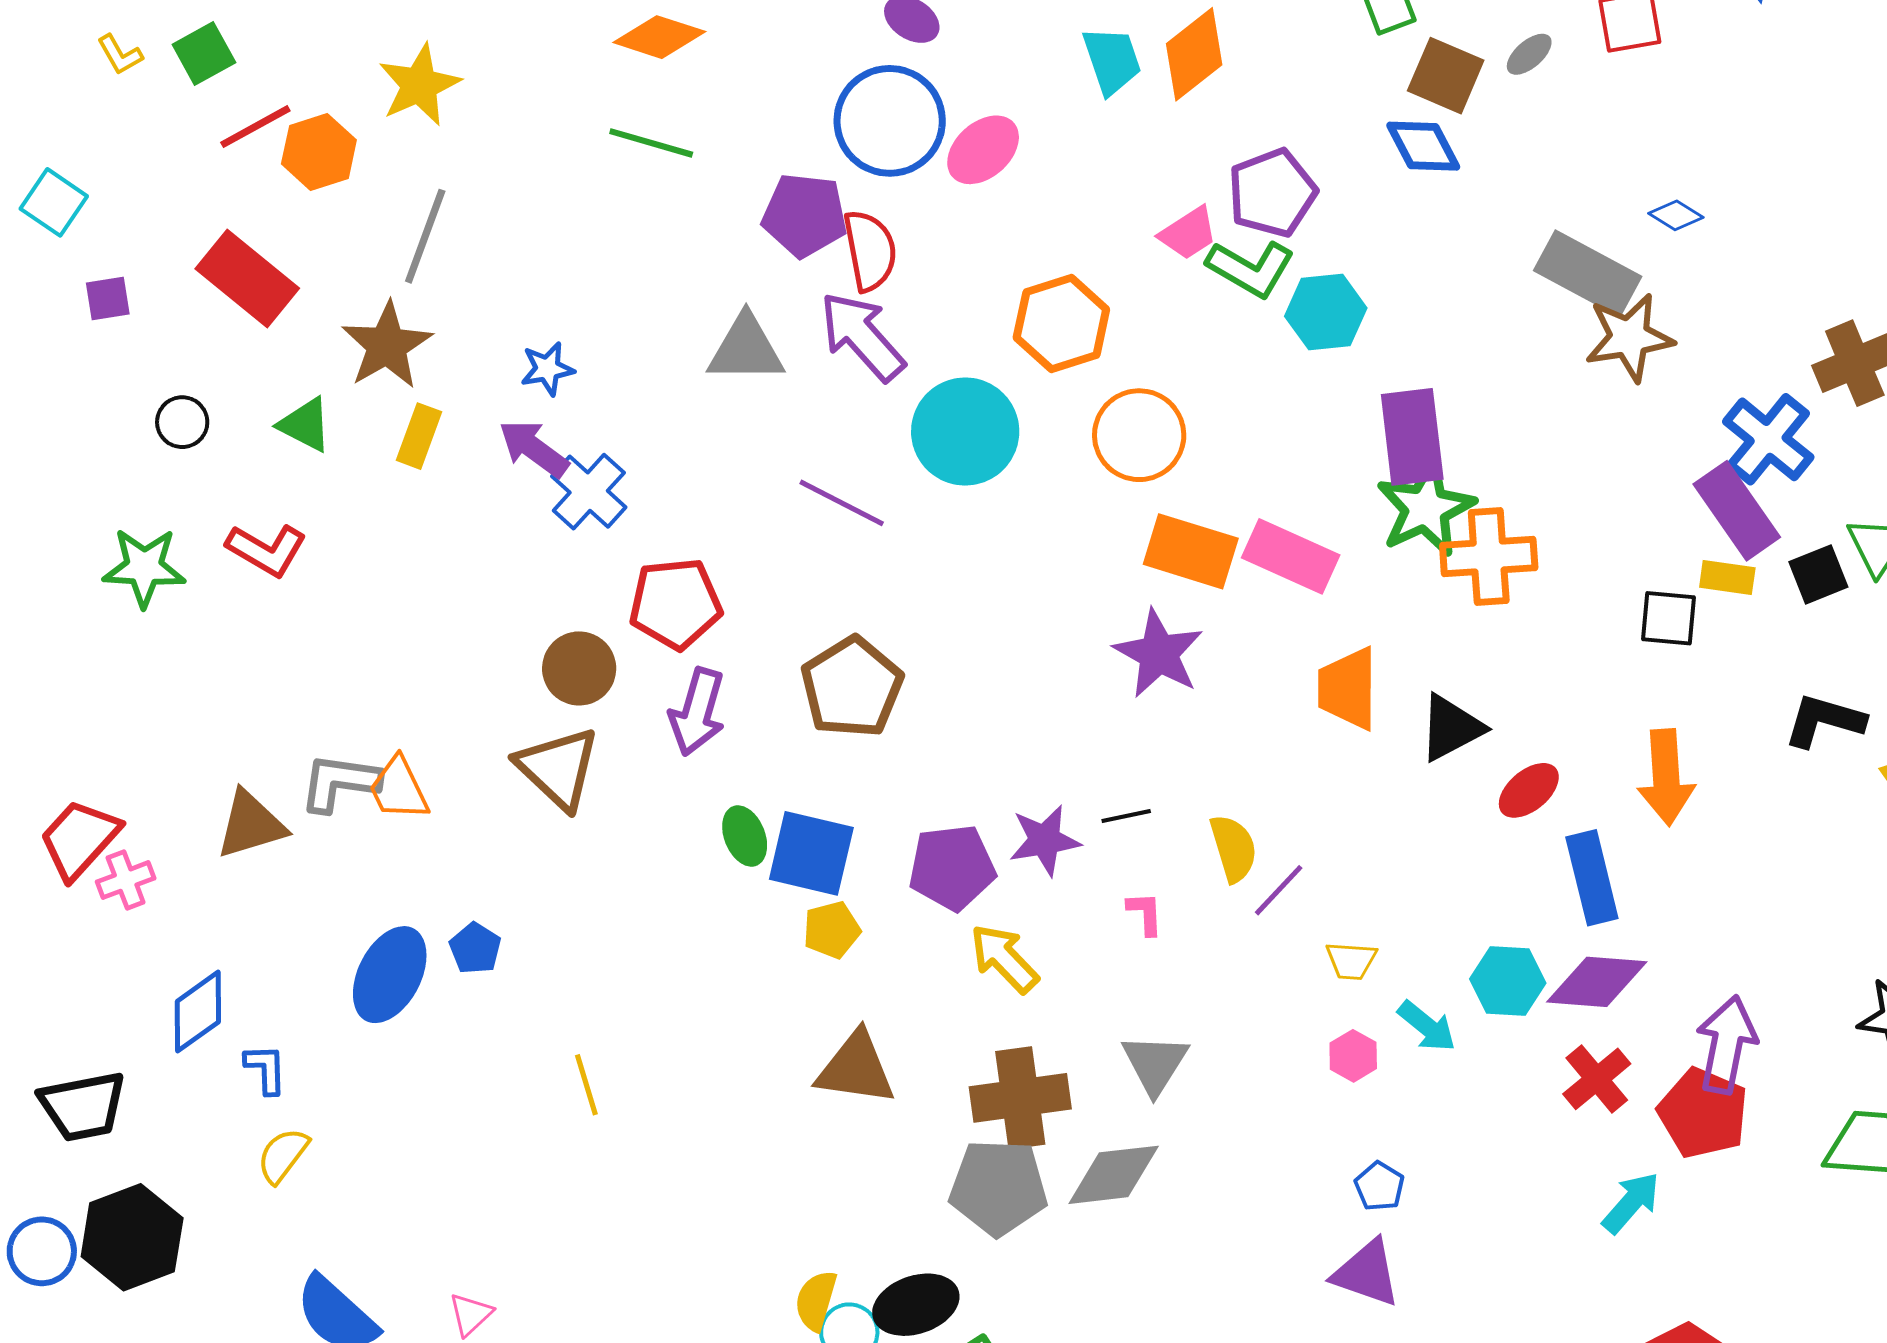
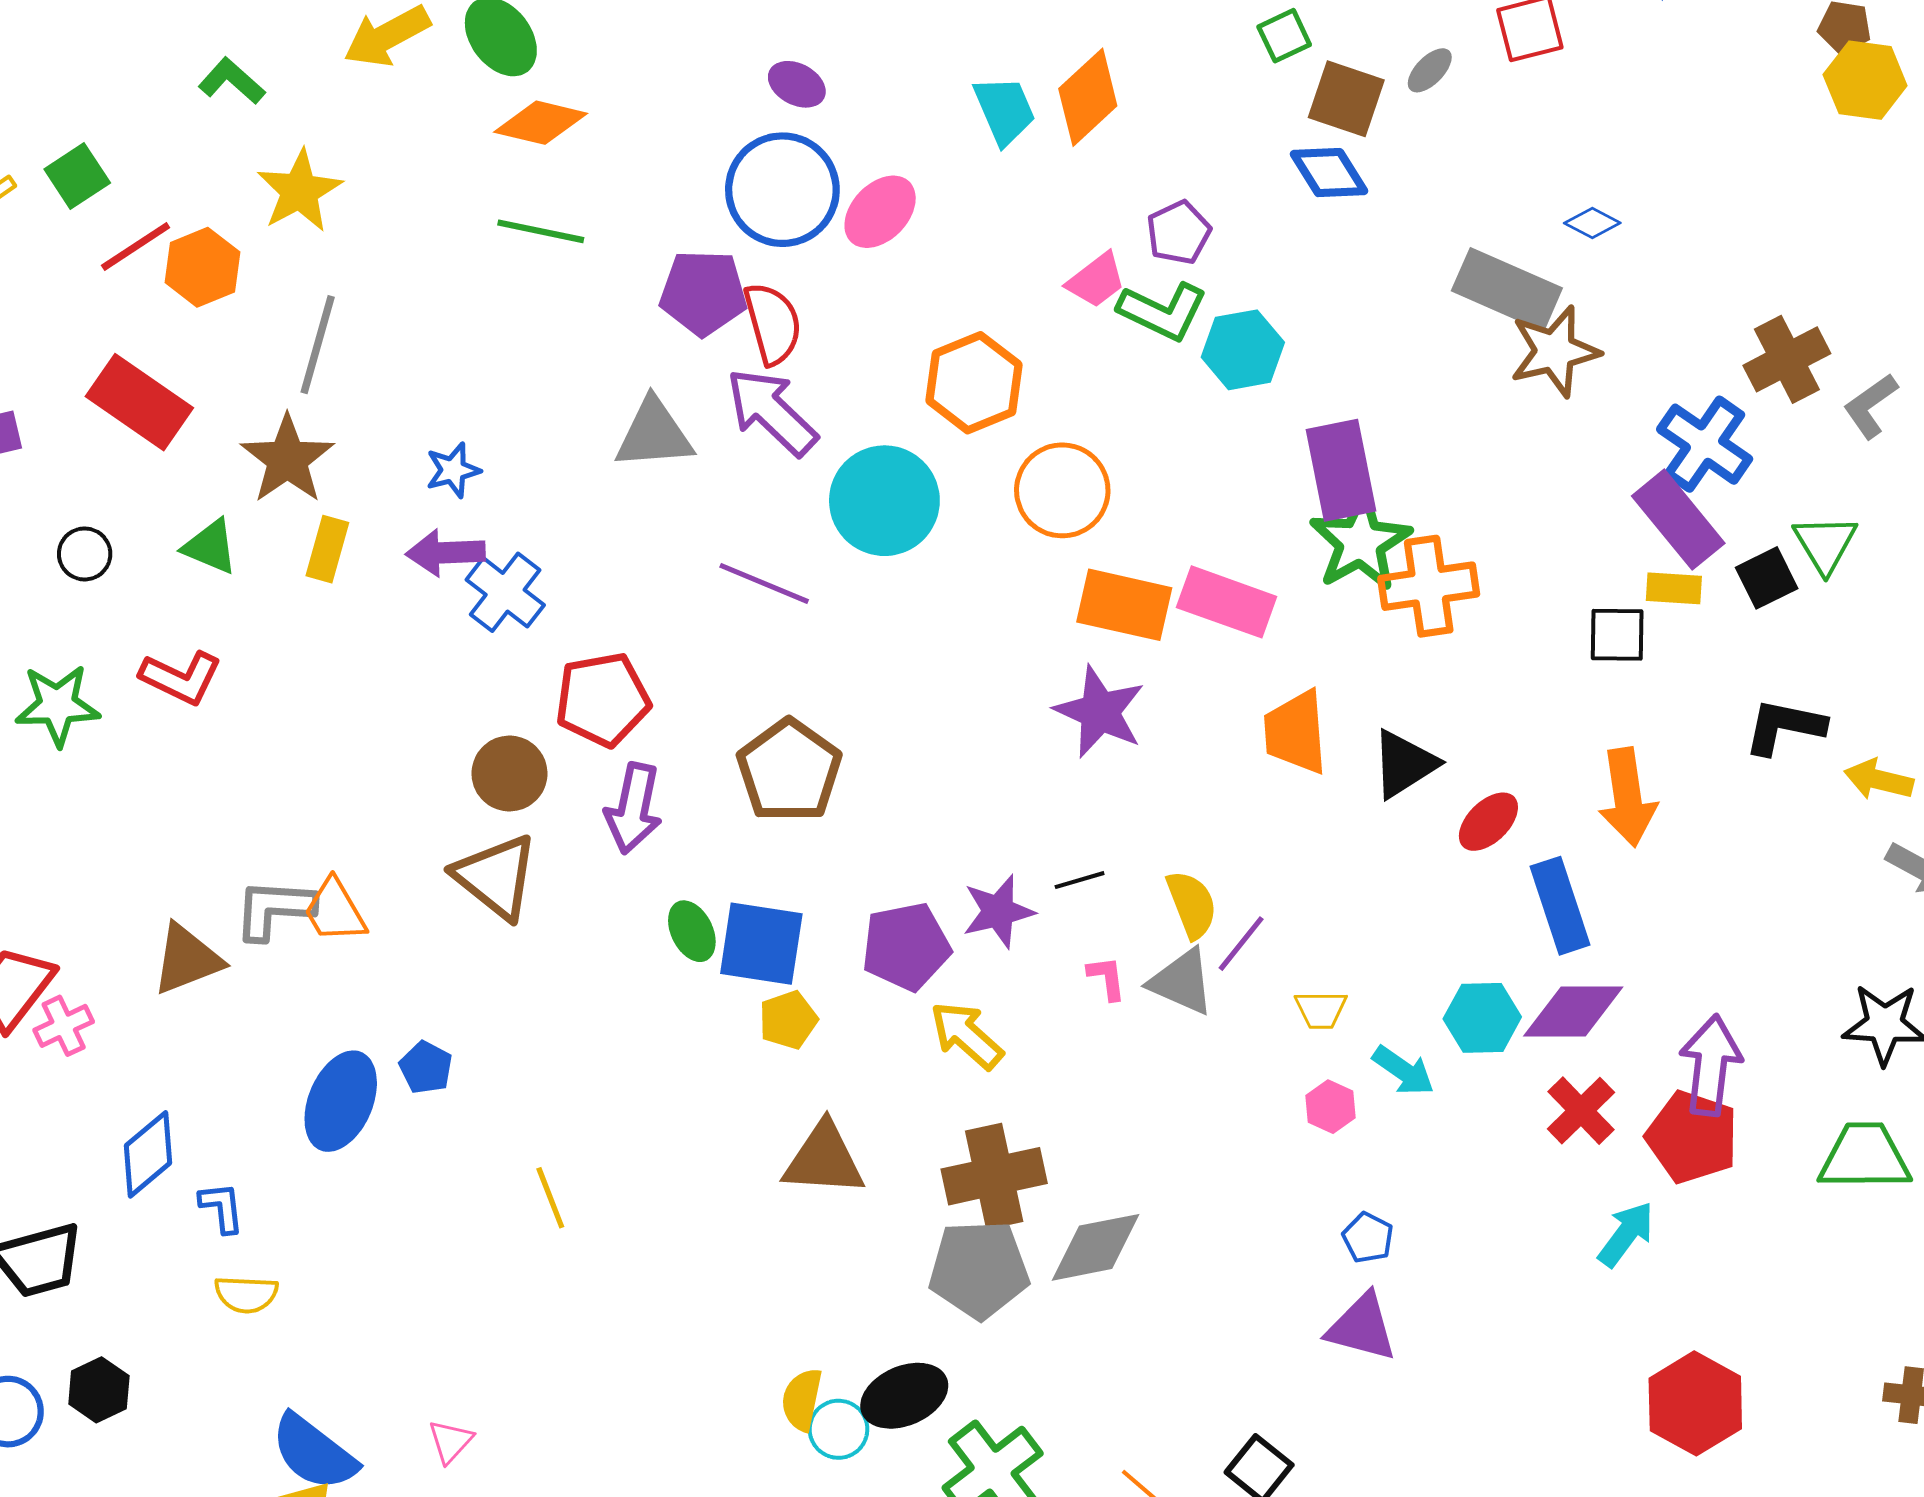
purple pentagon: (1272, 193) -> (1179, 232), size x0.7
purple arrow: (534, 448) -> (445, 553), turned -34
gray triangle: (1155, 1064) -> (1182, 982), moved, turned -34
yellow semicircle: (283, 1155) -> (246, 1294), turned -120
black hexagon: (132, 1237) -> (99, 1390), size x0.6

